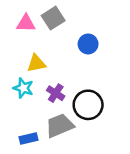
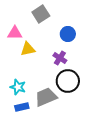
pink triangle: (26, 23) -> (15, 33), moved
cyan star: (23, 88) -> (18, 87), moved
purple cross: (56, 93) -> (60, 58), moved

